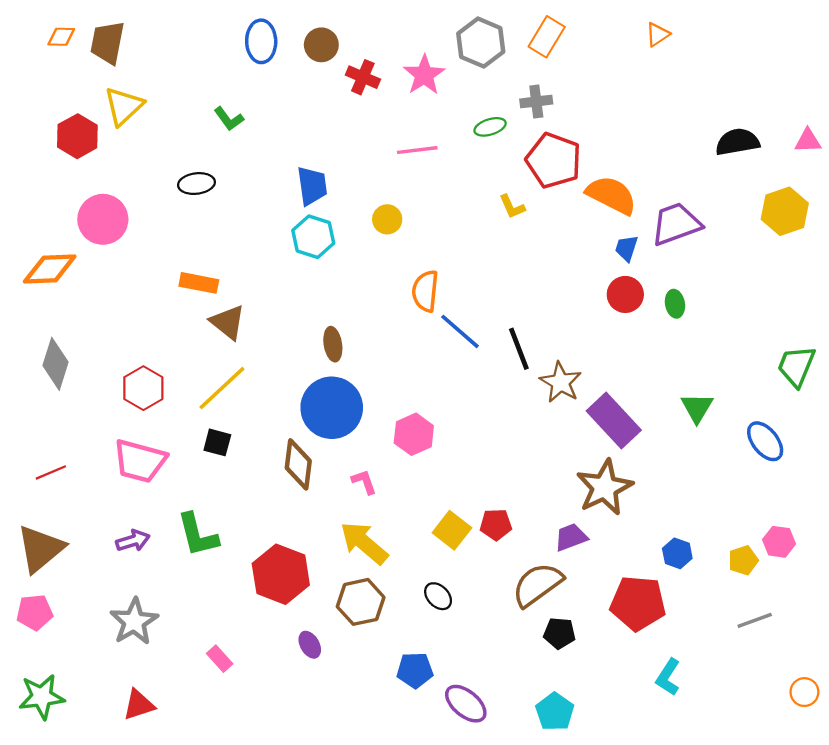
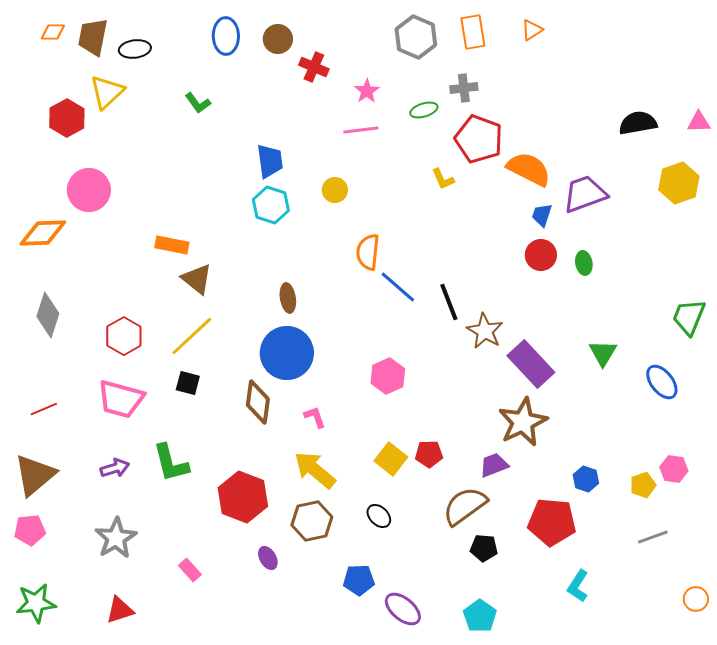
orange triangle: (658, 34) -> (532, 30), moved
orange rectangle: (547, 37) -> (473, 32), turned -40
pink star: (424, 75) -> (367, 91), moved, size x0.7
black ellipse: (196, 184) -> (135, 49), moved
pink hexagon: (414, 434) -> (388, 376), moved

